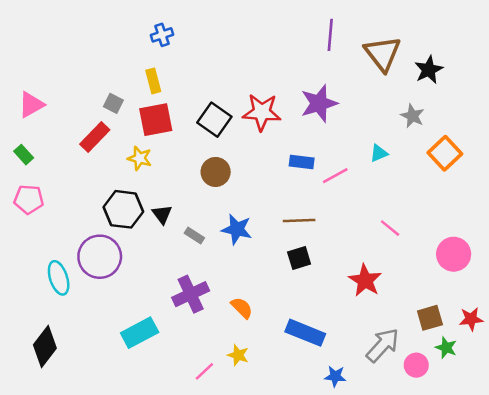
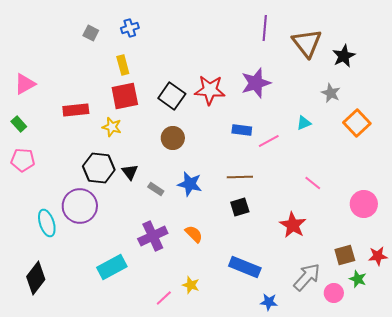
gray square: (113, 103) -> (91, 33), moved
red rectangle: (95, 137) -> (76, 110), turned 40
orange semicircle: (242, 308) -> (194, 234), moved

